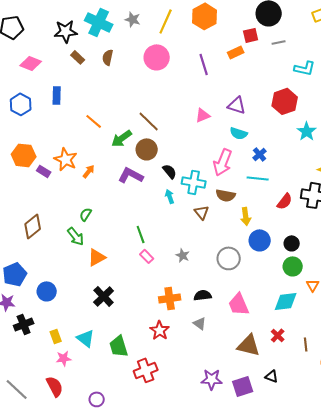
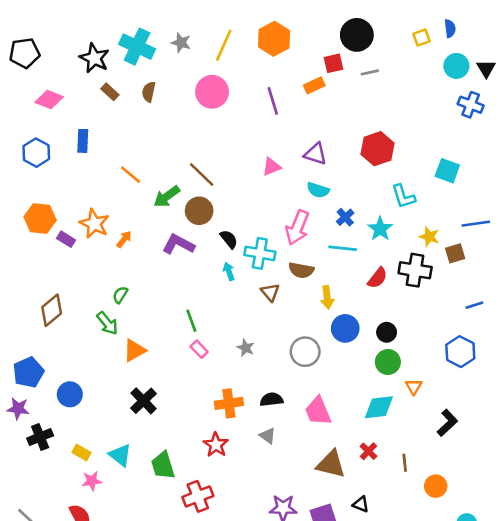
black star: (66, 31) -> (94, 58), turned 30
cyan L-shape: (305, 68) -> (403, 197), moved, turned 60
cyan star: (307, 131) -> (380, 229), moved
yellow rectangle: (56, 336) -> (81, 453), turned -40

